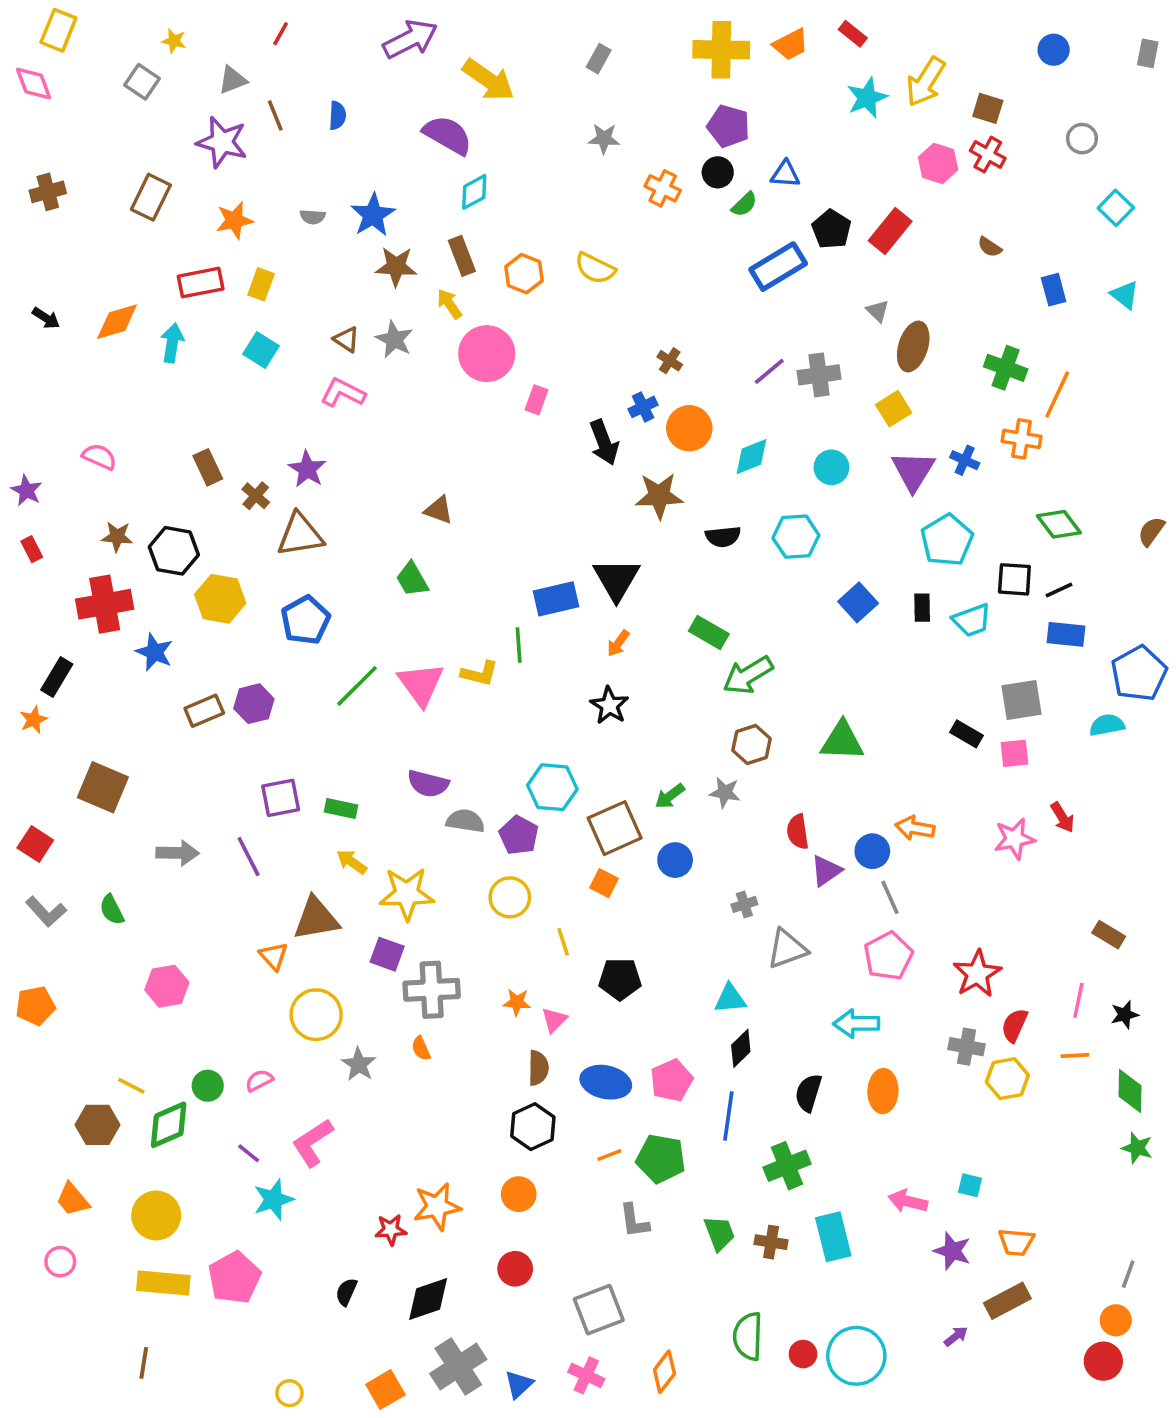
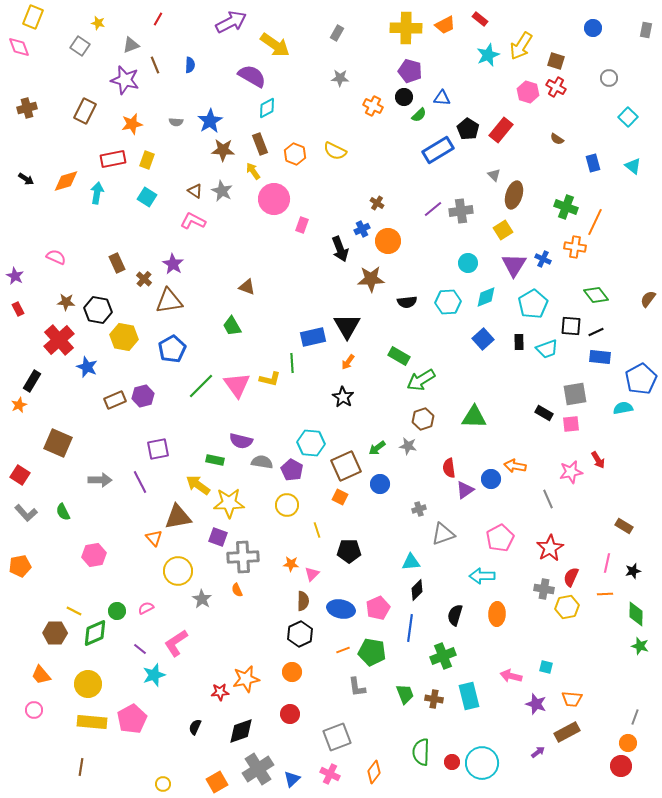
cyan diamond: (751, 457) -> (486, 297), moved
red cross: (105, 604) -> (59, 340), turned -32
green rectangle: (341, 809) -> (215, 460), moved
yellow arrow: (352, 862) -> (198, 485), size x1.4
gray line: (890, 897) -> (548, 499), moved

